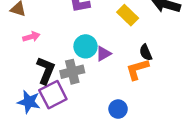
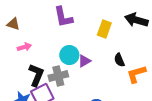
yellow rectangle: (128, 15) -> (104, 29), turned 66
orange L-shape: (137, 69) -> (136, 74), moved

